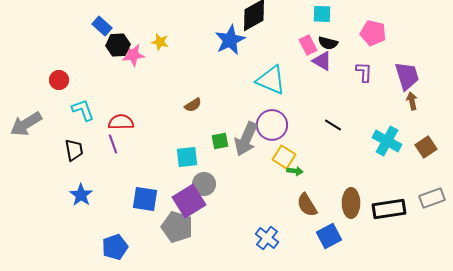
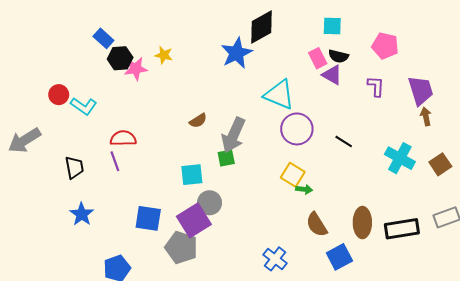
cyan L-shape: (83, 110) -> (84, 106), moved, turned 145
purple circle: (272, 125) -> (297, 129), moved
gray arrow: (246, 139) -> (233, 135), moved

